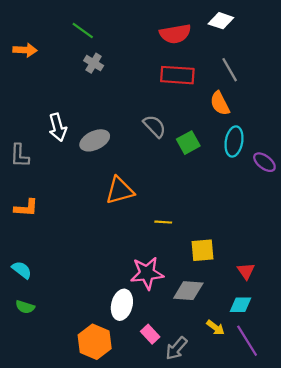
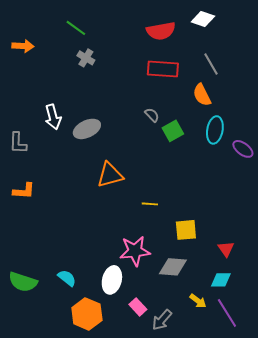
gray semicircle: (155, 126) -> (152, 115), moved, size x0.7
cyan semicircle: (22, 270) -> (67, 278), moved
green semicircle: (25, 307) -> (23, 282), size x1.6

